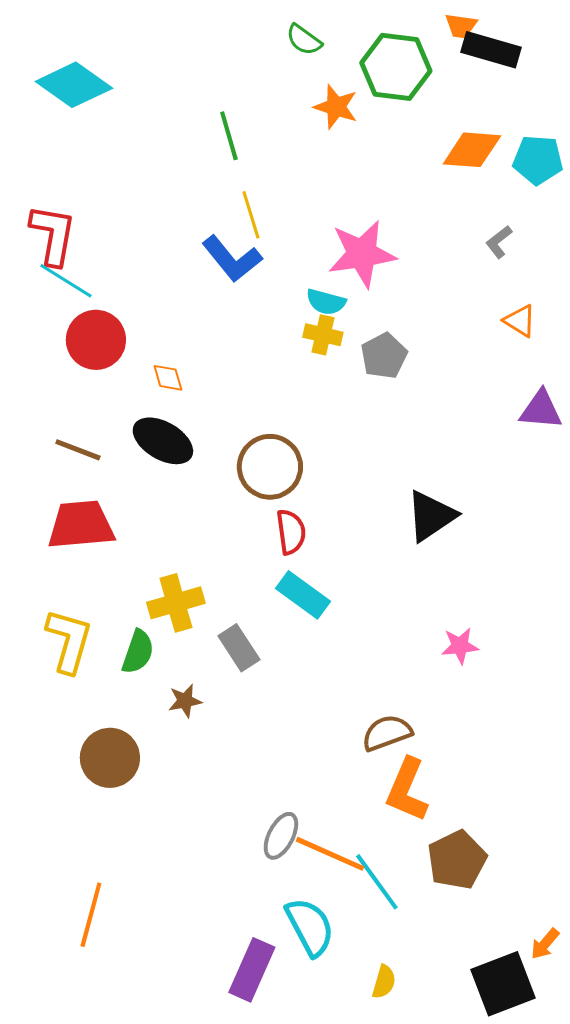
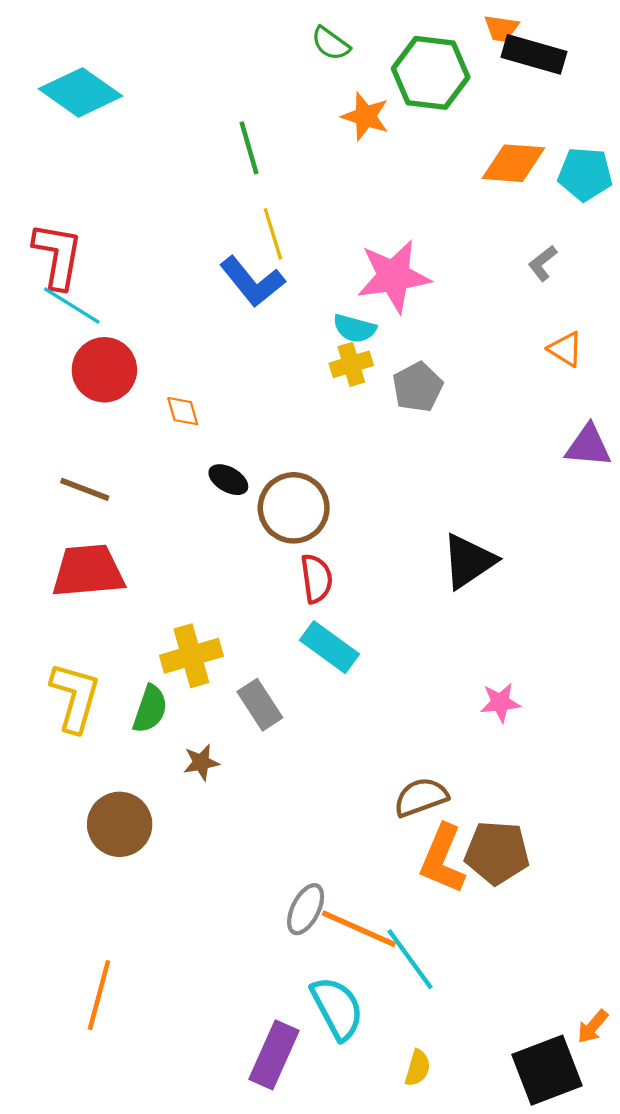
yellow cross: (323, 335) -> (351, 364), turned -30
black ellipse: (163, 441) -> (228, 480), moved, size x0.6
brown pentagon: (457, 860) -> (497, 853), moved, turned 30

